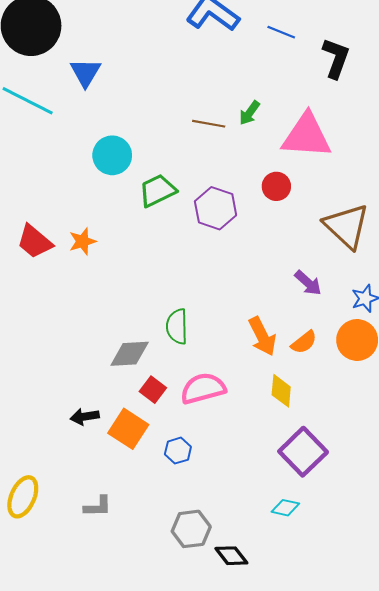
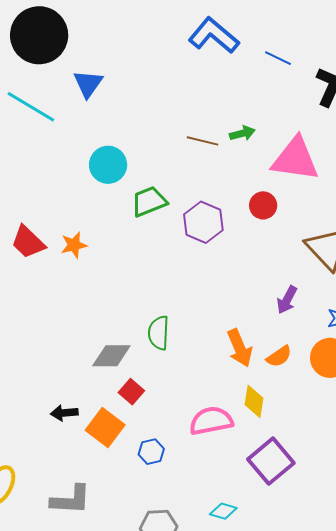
green arrow: (250, 113) -> (242, 133), turned -145
purple arrow: (308, 283) -> (287, 300), turned 72
pink semicircle: (203, 388) -> (211, 421), moved
gray L-shape: (98, 506) -> (71, 500), size x1.5
cyan diamond: (285, 508) -> (223, 511), moved

